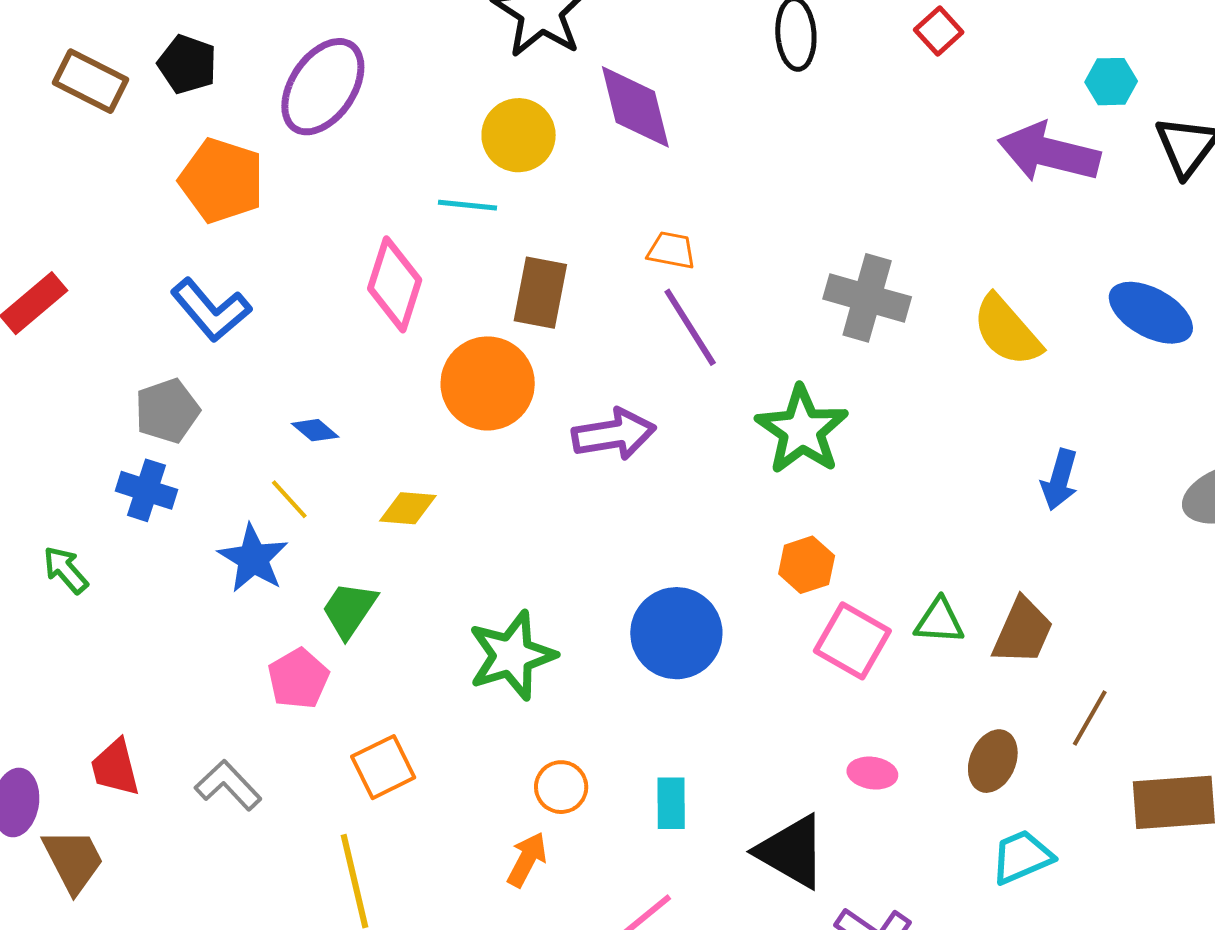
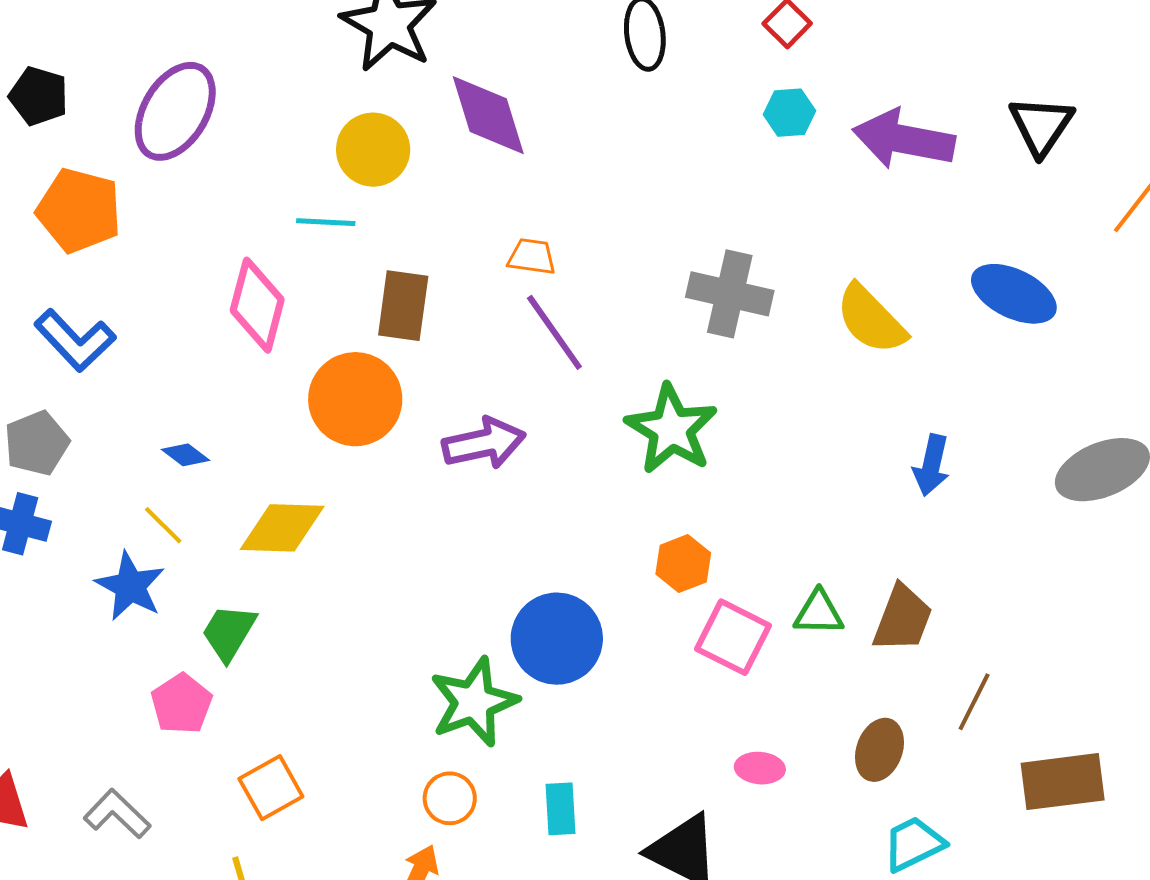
cyan hexagon: (1111, 82) -> (789, 113), moved
yellow diamond: (408, 508) -> (282, 528), size x1.5
green star: (512, 655) -> (474, 702), moved

